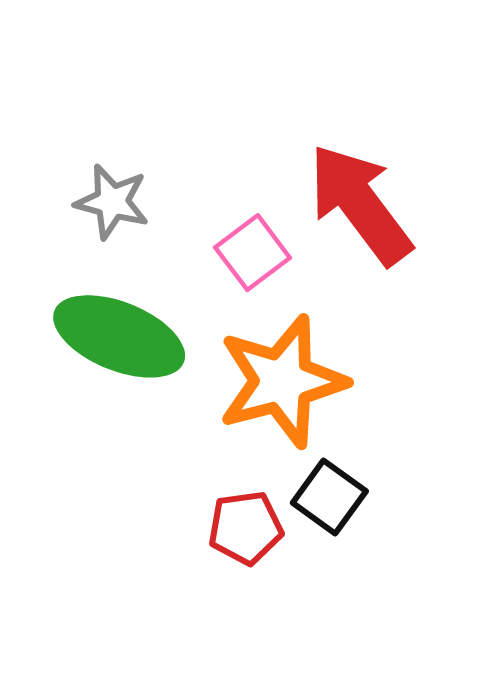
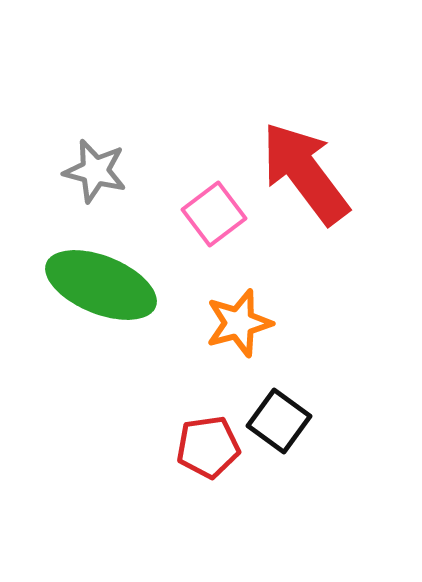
orange star: (282, 381) -> (239, 323), size x0.6

